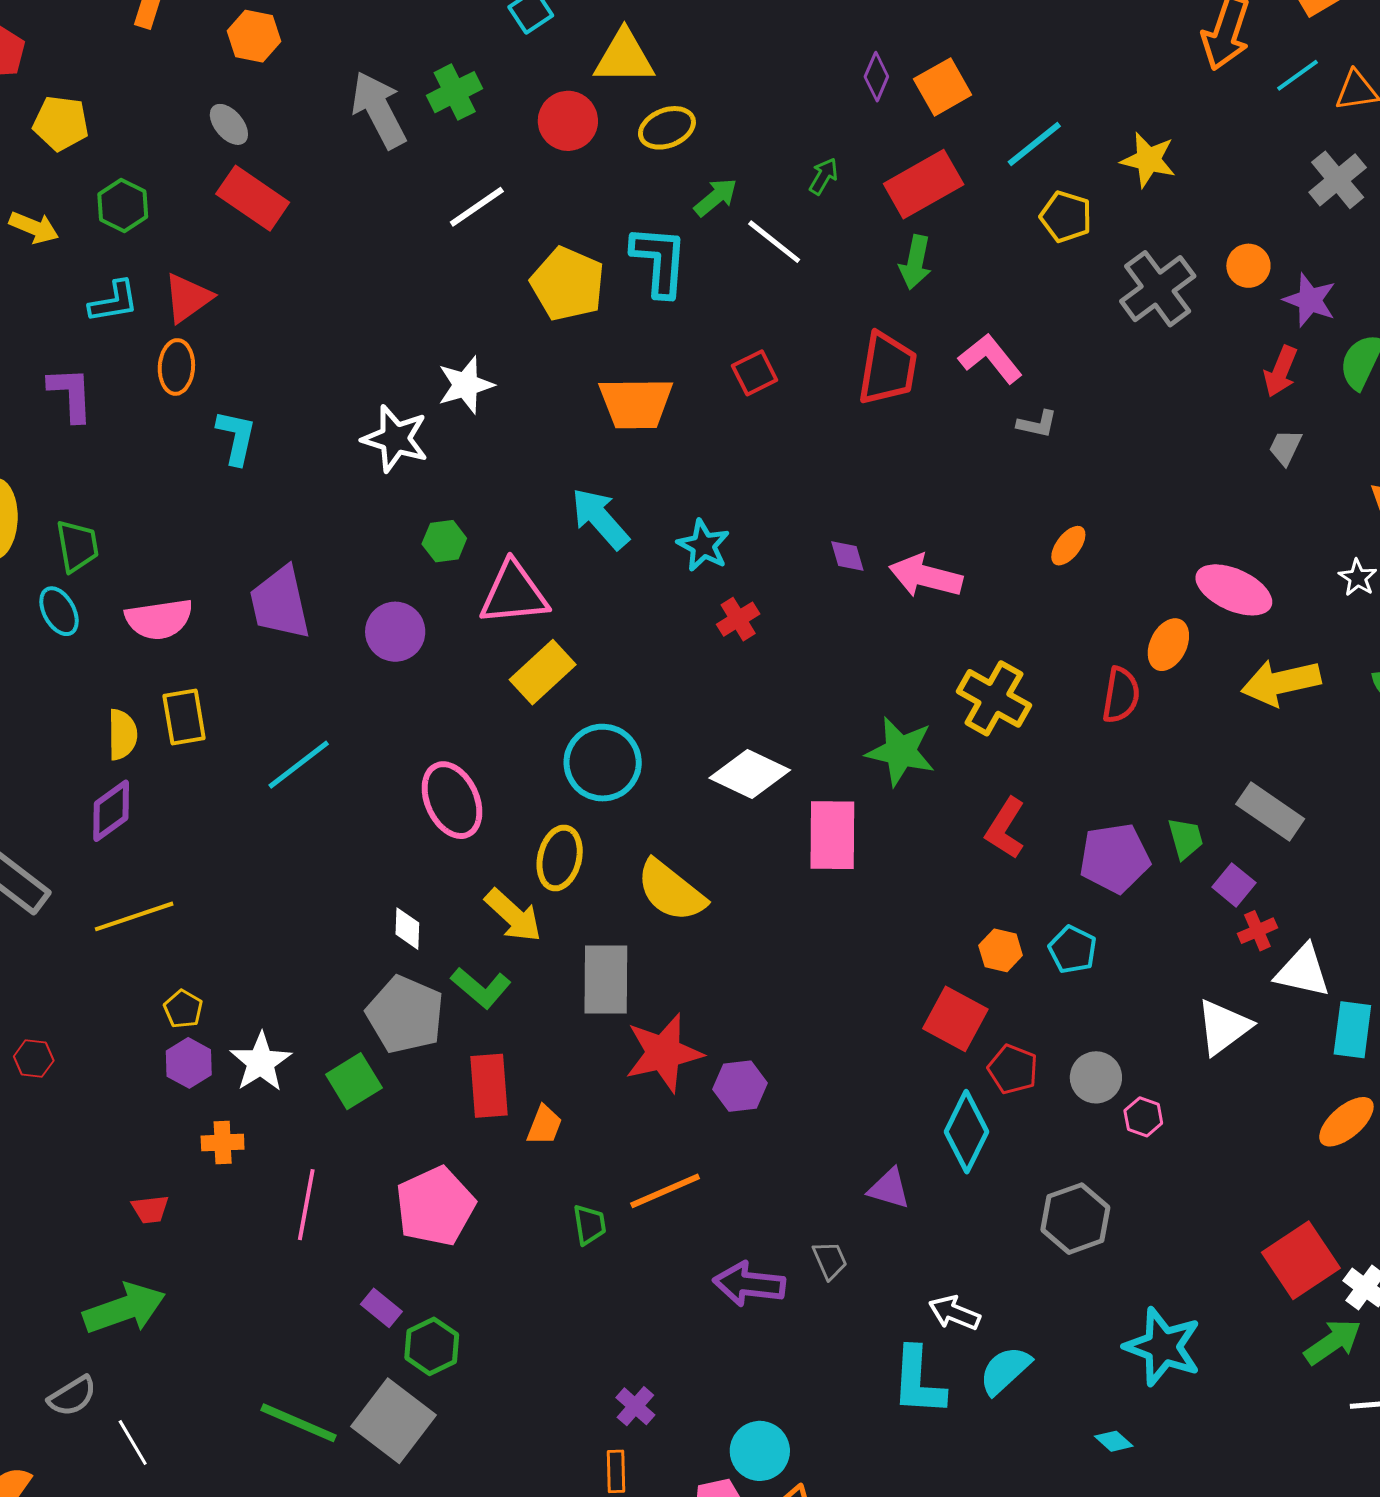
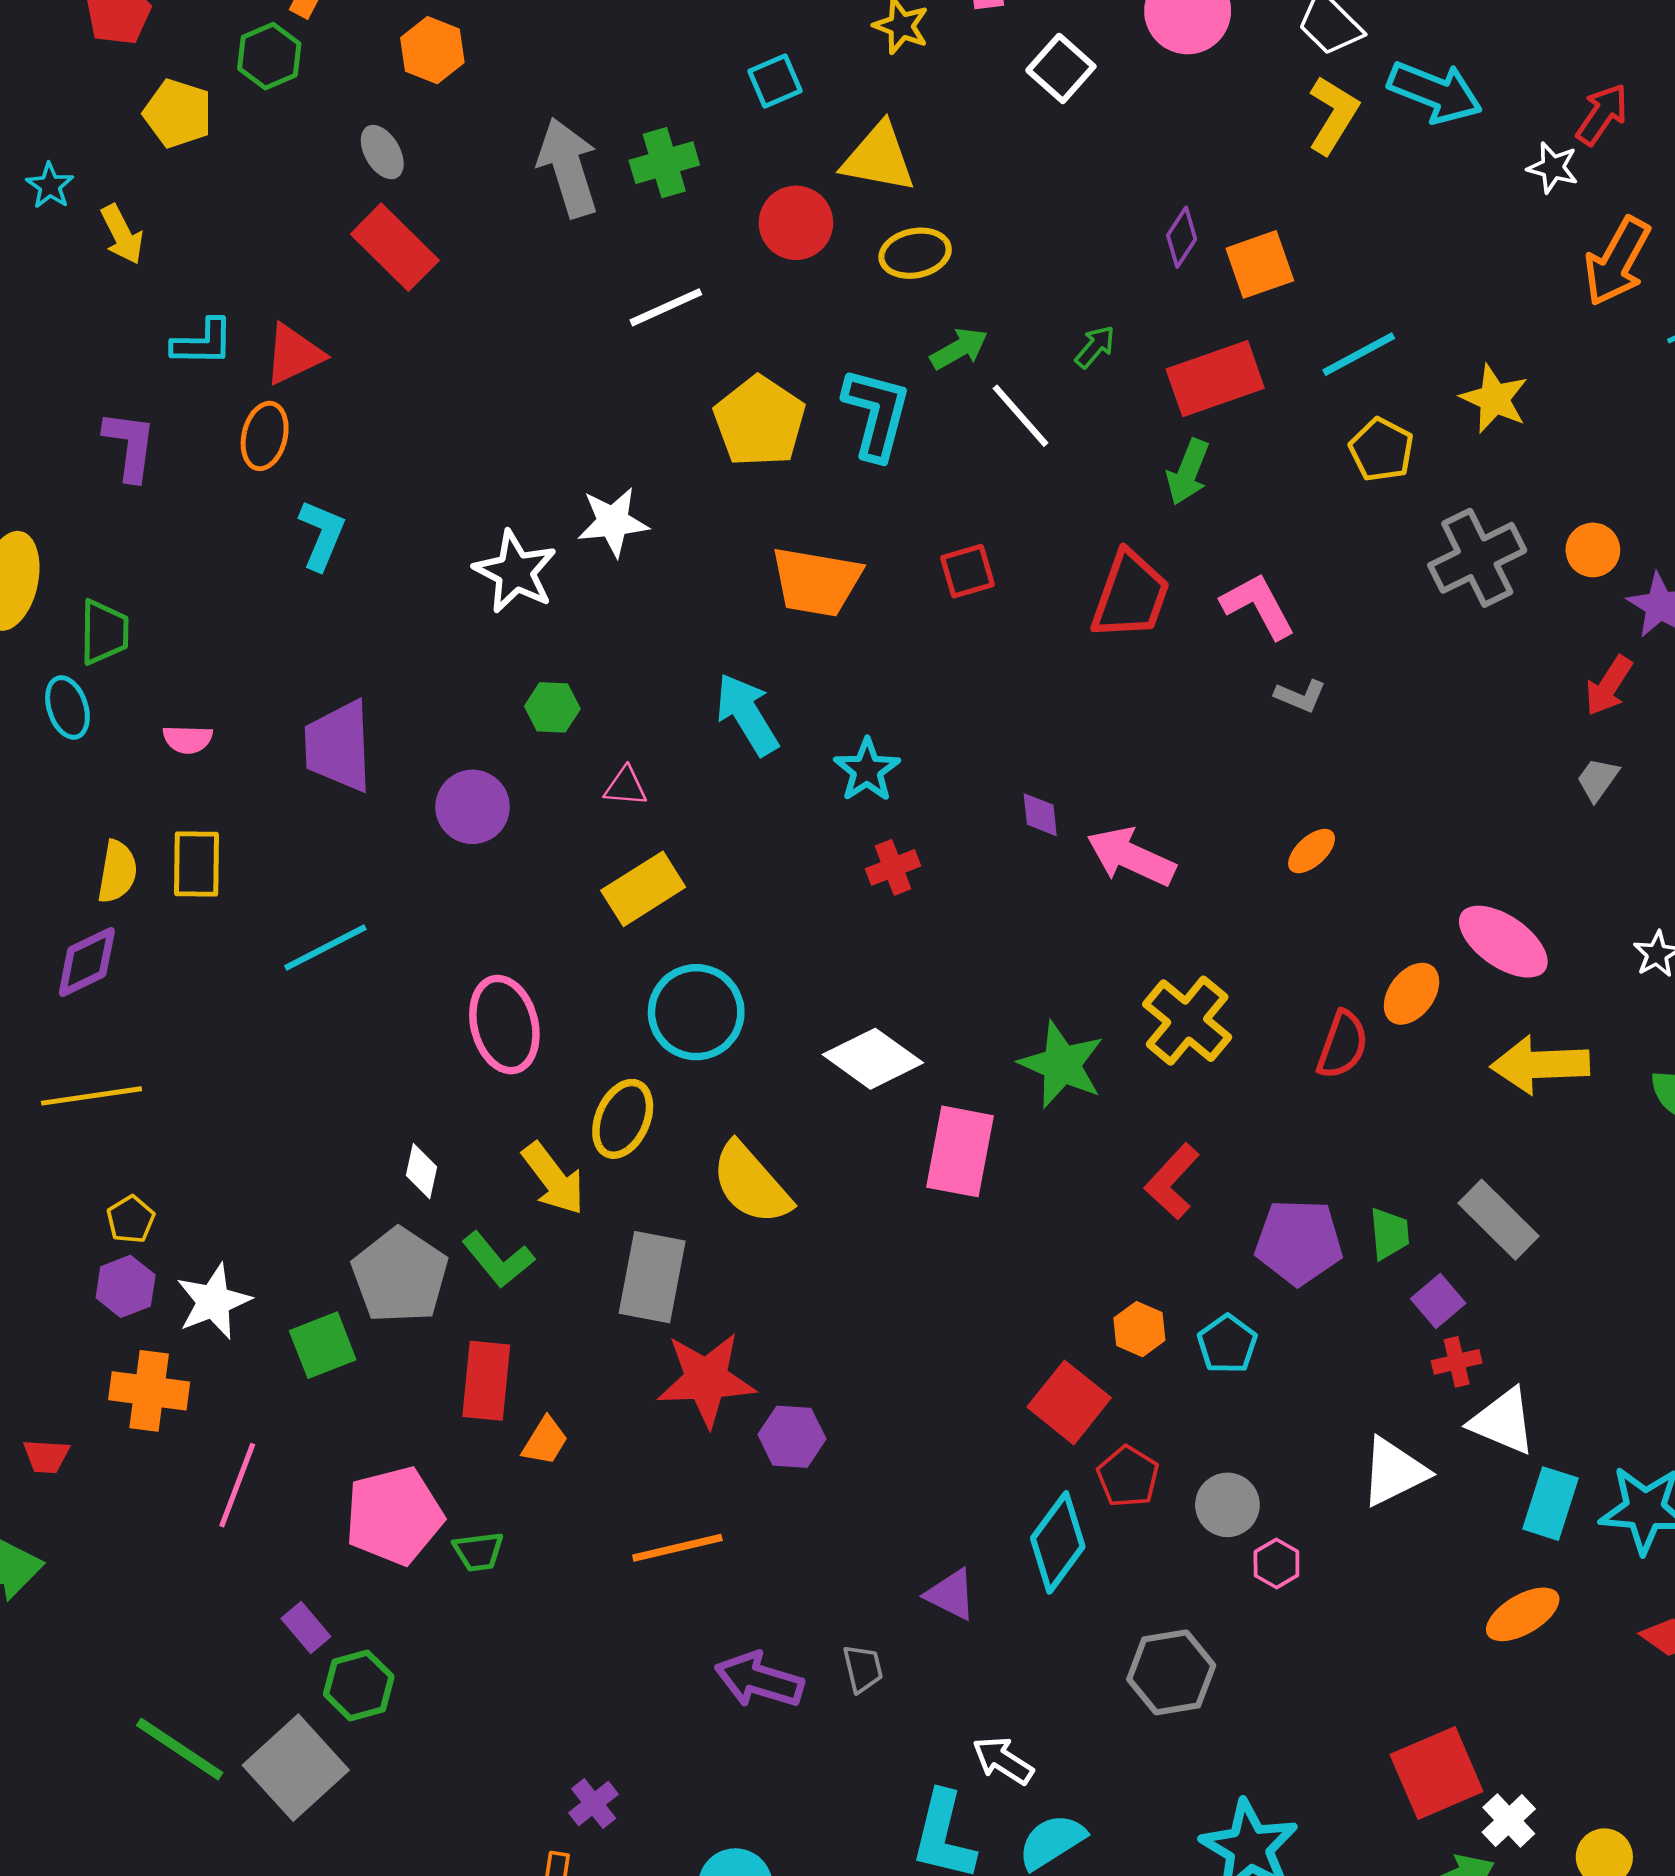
green hexagon: (123, 206) -> (269, 56), moved
yellow arrow: (34, 227) -> (122, 234), turned 30
pink triangle: (514, 593) -> (625, 787), size x0.5
pink semicircle: (159, 619) -> (188, 739), size x0.6
orange cross: (223, 1143) -> (149, 1391), size x1.5
green trapezoid: (589, 1225) -> (478, 1551), moved, turned 81

